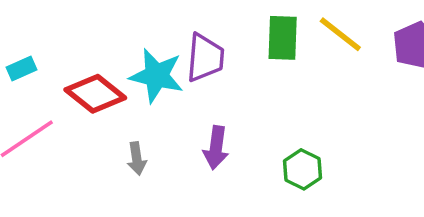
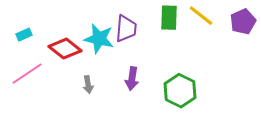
green hexagon: (302, 169) -> (180, 91), size x1.5

